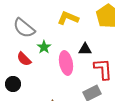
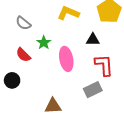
gray semicircle: (24, 28) -> (23, 23), size x0.7
black triangle: (85, 49) -> (93, 40), moved

